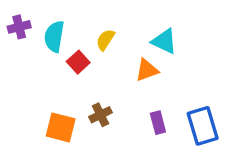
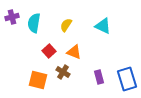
red square: (78, 62) -> (49, 51), moved
orange triangle: (147, 70) -> (74, 52), moved, turned 42
brown cross: (101, 115) -> (63, 72), turned -32

